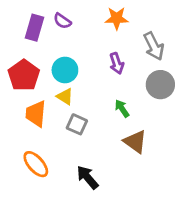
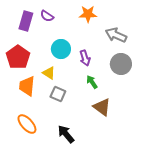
gray arrow: (154, 46) -> (116, 35), turned 140
purple arrow: (117, 63) -> (85, 58), moved
cyan circle: (65, 70) -> (61, 49), moved

